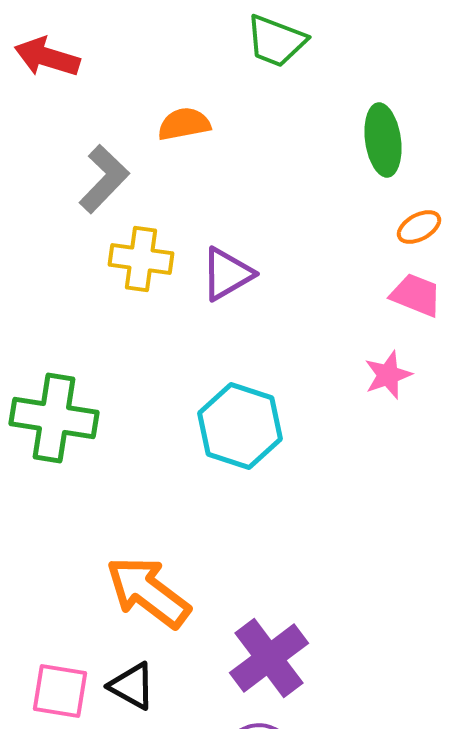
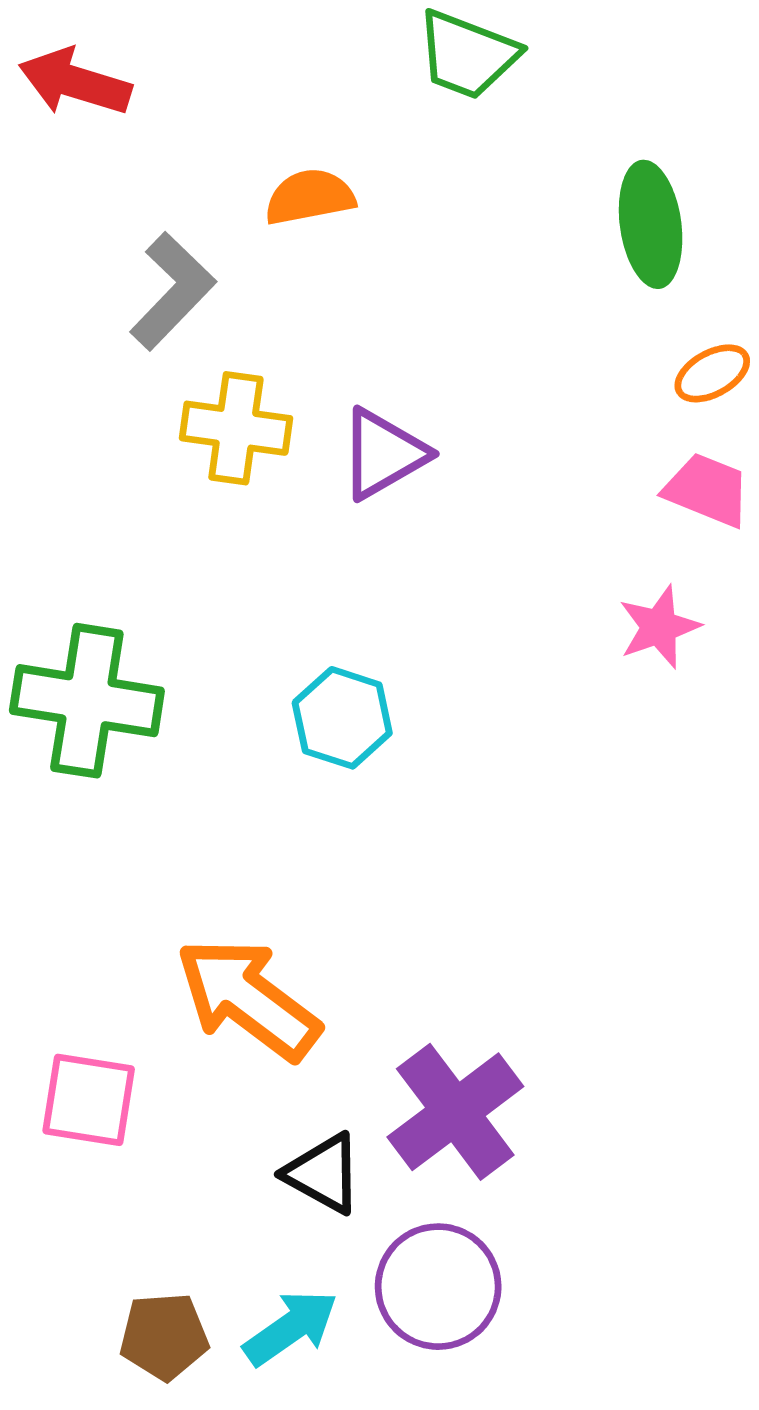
cyan hexagon: (240, 426) -> (342, 718), moved, size x0.7
black triangle: (132, 686) -> (323, 1174), moved
pink square: (60, 691) -> (89, 1100), moved

